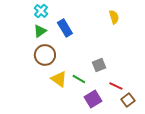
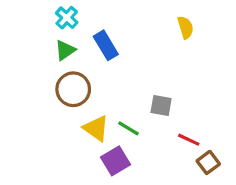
gray square: (99, 65) -> (161, 106), turned 32
purple square: (93, 99) -> (116, 161), moved

